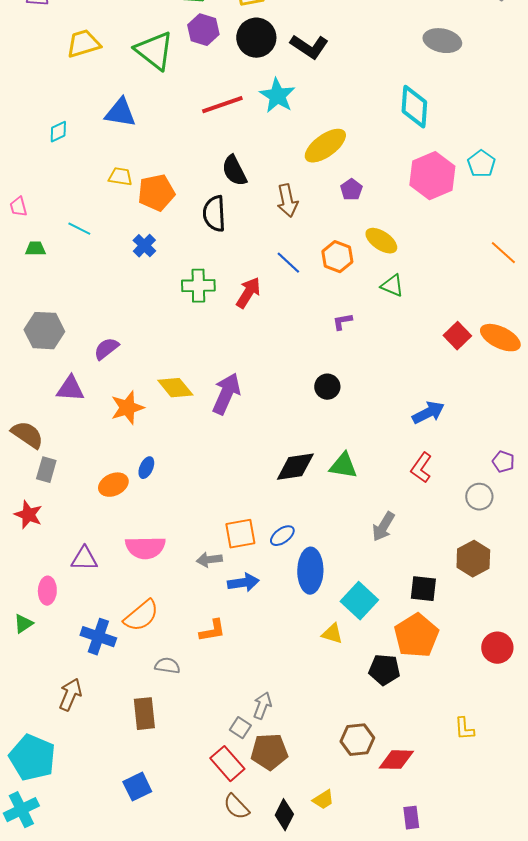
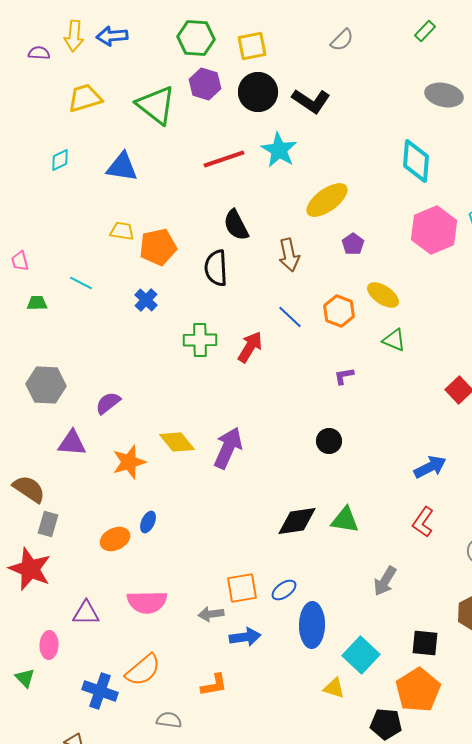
cyan diamond: (58, 132) -> (60, 160), moved
red star: (28, 515) -> (30, 569), size x1.5
green triangle: (23, 624) -> (25, 678), turned -40

